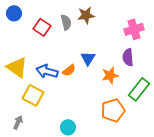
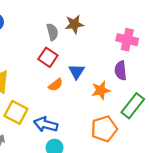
red square: (42, 27) -> (48, 57), moved
pink cross: (134, 29) -> (127, 40), turned 30
blue arrow: (47, 71) -> (46, 124), moved

